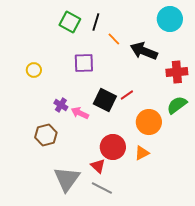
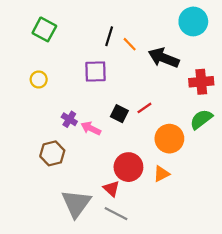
green square: (70, 22) -> (44, 29), moved
black line: (96, 22) -> (109, 36), moved
black square: (105, 100) -> (119, 114), size x0.7

